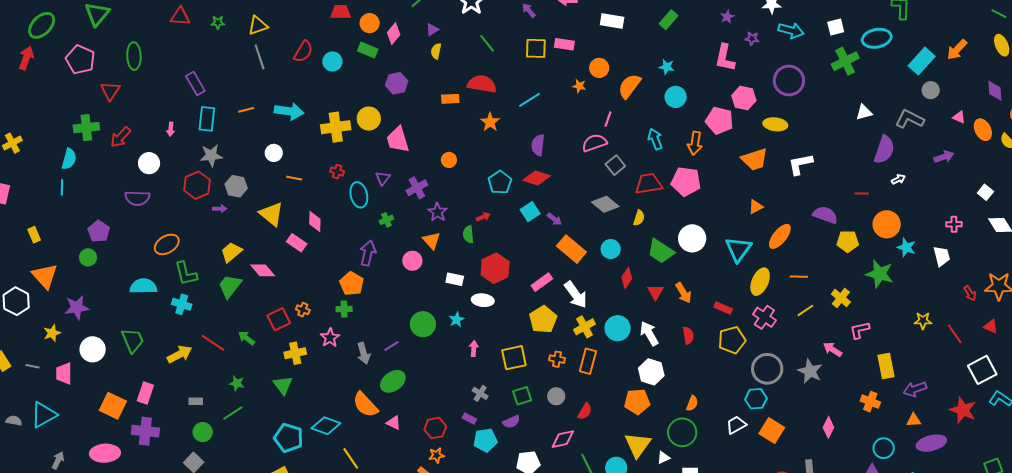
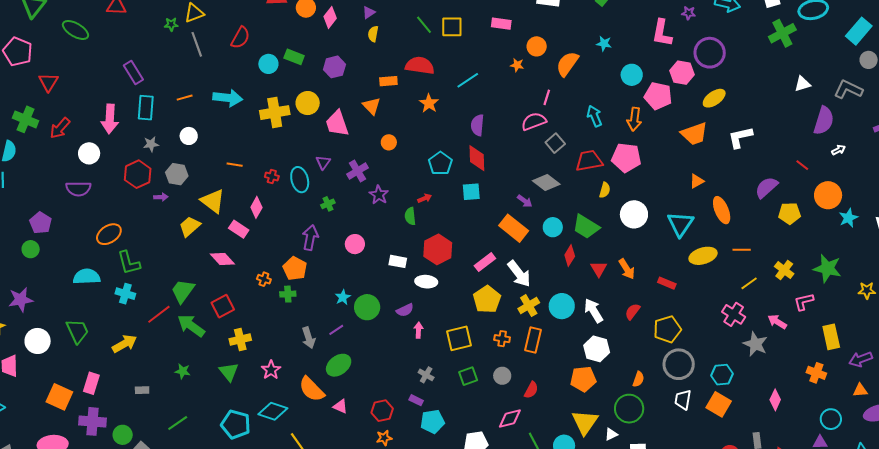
green star: (218, 22) -> (171, 24), moved
yellow square: (536, 48) -> (452, 27), moved
green rectangle: (368, 50) -> (294, 57), moved
green ellipse: (134, 56) -> (75, 30), moved, turned -56
cyan circle: (332, 61) -> (268, 64), moved
purple circle: (789, 80) -> (710, 53), moved
cyan circle: (676, 97) -> (632, 75), moved
yellow ellipse: (775, 124) -> (714, 98), turned -40
green cross: (86, 128) -> (25, 119), turned 30
pink arrow: (171, 129) -> (110, 119), size x2.0
white circle: (274, 153) -> (189, 136), moved
gray star: (211, 156) -> (151, 144), size x0.7
red cross: (337, 172) -> (272, 176), moved
red diamond: (537, 178) -> (477, 158), turned 72
red line: (862, 194) -> (802, 165), turned 40
cyan square: (530, 212) -> (471, 192), turned 30
purple semicircle: (825, 215) -> (766, 187), turned -60
yellow semicircle: (639, 218) -> (605, 190), moved
purple arrow: (554, 219) -> (525, 201), moved
pink diamond: (315, 222) -> (256, 207), turned 30
orange ellipse: (780, 236) -> (722, 210), turned -60
orange triangle: (432, 241) -> (372, 106), moved
cyan star: (906, 247) -> (848, 218), turned 30
green trapezoid: (661, 251) -> (586, 227), moved
yellow trapezoid: (231, 252) -> (190, 226), moved
pink diamond: (263, 270) -> (222, 259), moved
green star: (880, 274) -> (827, 268), moved
yellow ellipse: (760, 282) -> (703, 256), turned 52
green trapezoid: (230, 286) -> (183, 291), moved
orange cross: (303, 310) -> (264, 279), moved
pink cross: (764, 317) -> (734, 314), moved
cyan star: (457, 320) -> (343, 297), moved
red semicircle: (688, 335) -> (633, 312), turned -132
green arrow: (247, 338) -> (191, 326), size x1.6
pink star: (330, 338) -> (271, 370), moved
yellow pentagon: (732, 340) -> (667, 329), moved
red line: (213, 343) -> (159, 314), moved, turned -70
gray circle: (767, 369) -> (679, 364), moved
cyan hexagon: (756, 399) -> (722, 375), moved
green line: (233, 413) -> (178, 423), moved
purple semicircle: (511, 422) -> (405, 310), moved
white trapezoid: (736, 425) -> (683, 400), turned -50
green circle: (203, 432) -> (123, 435), moved

